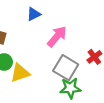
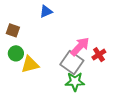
pink arrow: (57, 37) -> (80, 47), moved

